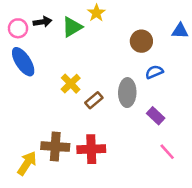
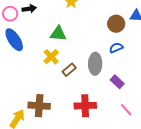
green triangle: (72, 27) -> (58, 34), moved, turned 36
brown circle: (141, 41) -> (116, 24), moved
red cross: (91, 149) -> (85, 106), moved

